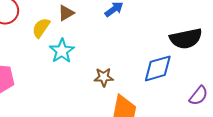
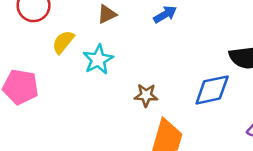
yellow semicircle: (41, 28) -> (63, 42), moved

